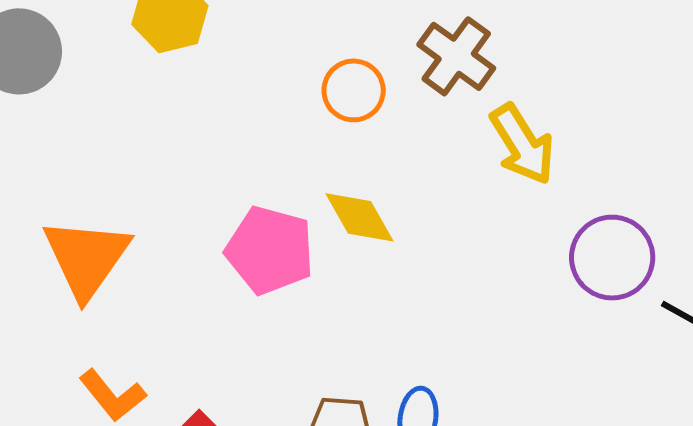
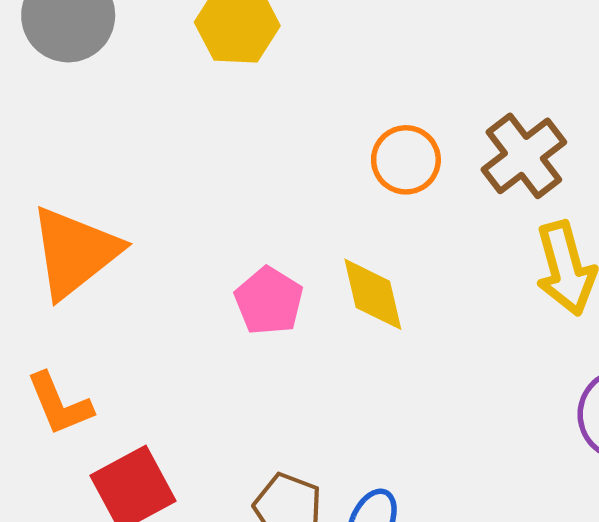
pink pentagon: (270, 250) -> (269, 301), size x0.7

